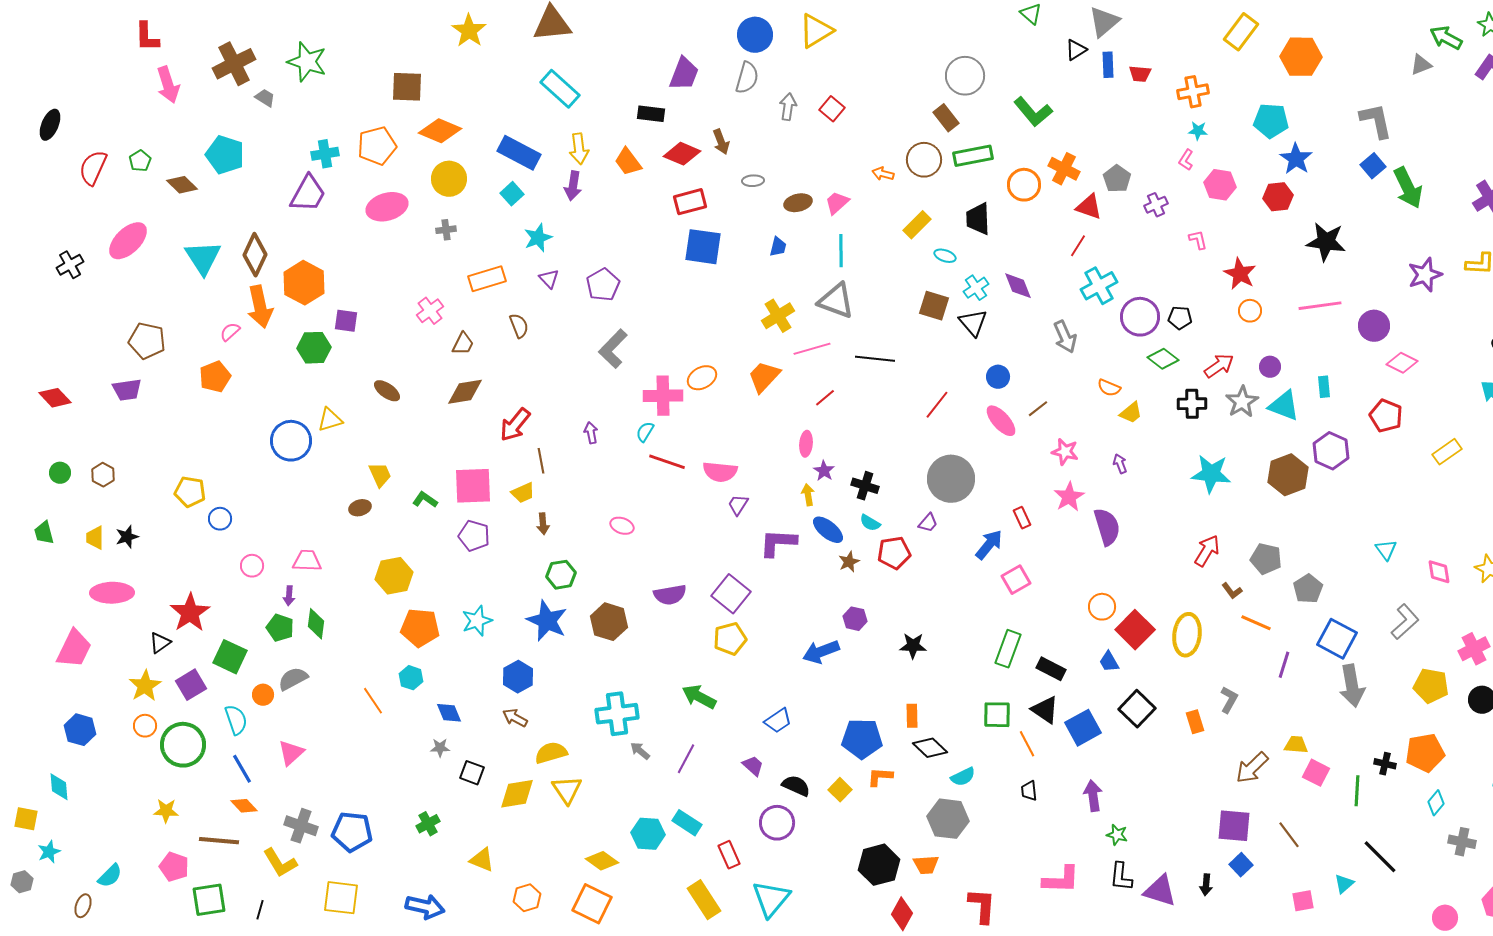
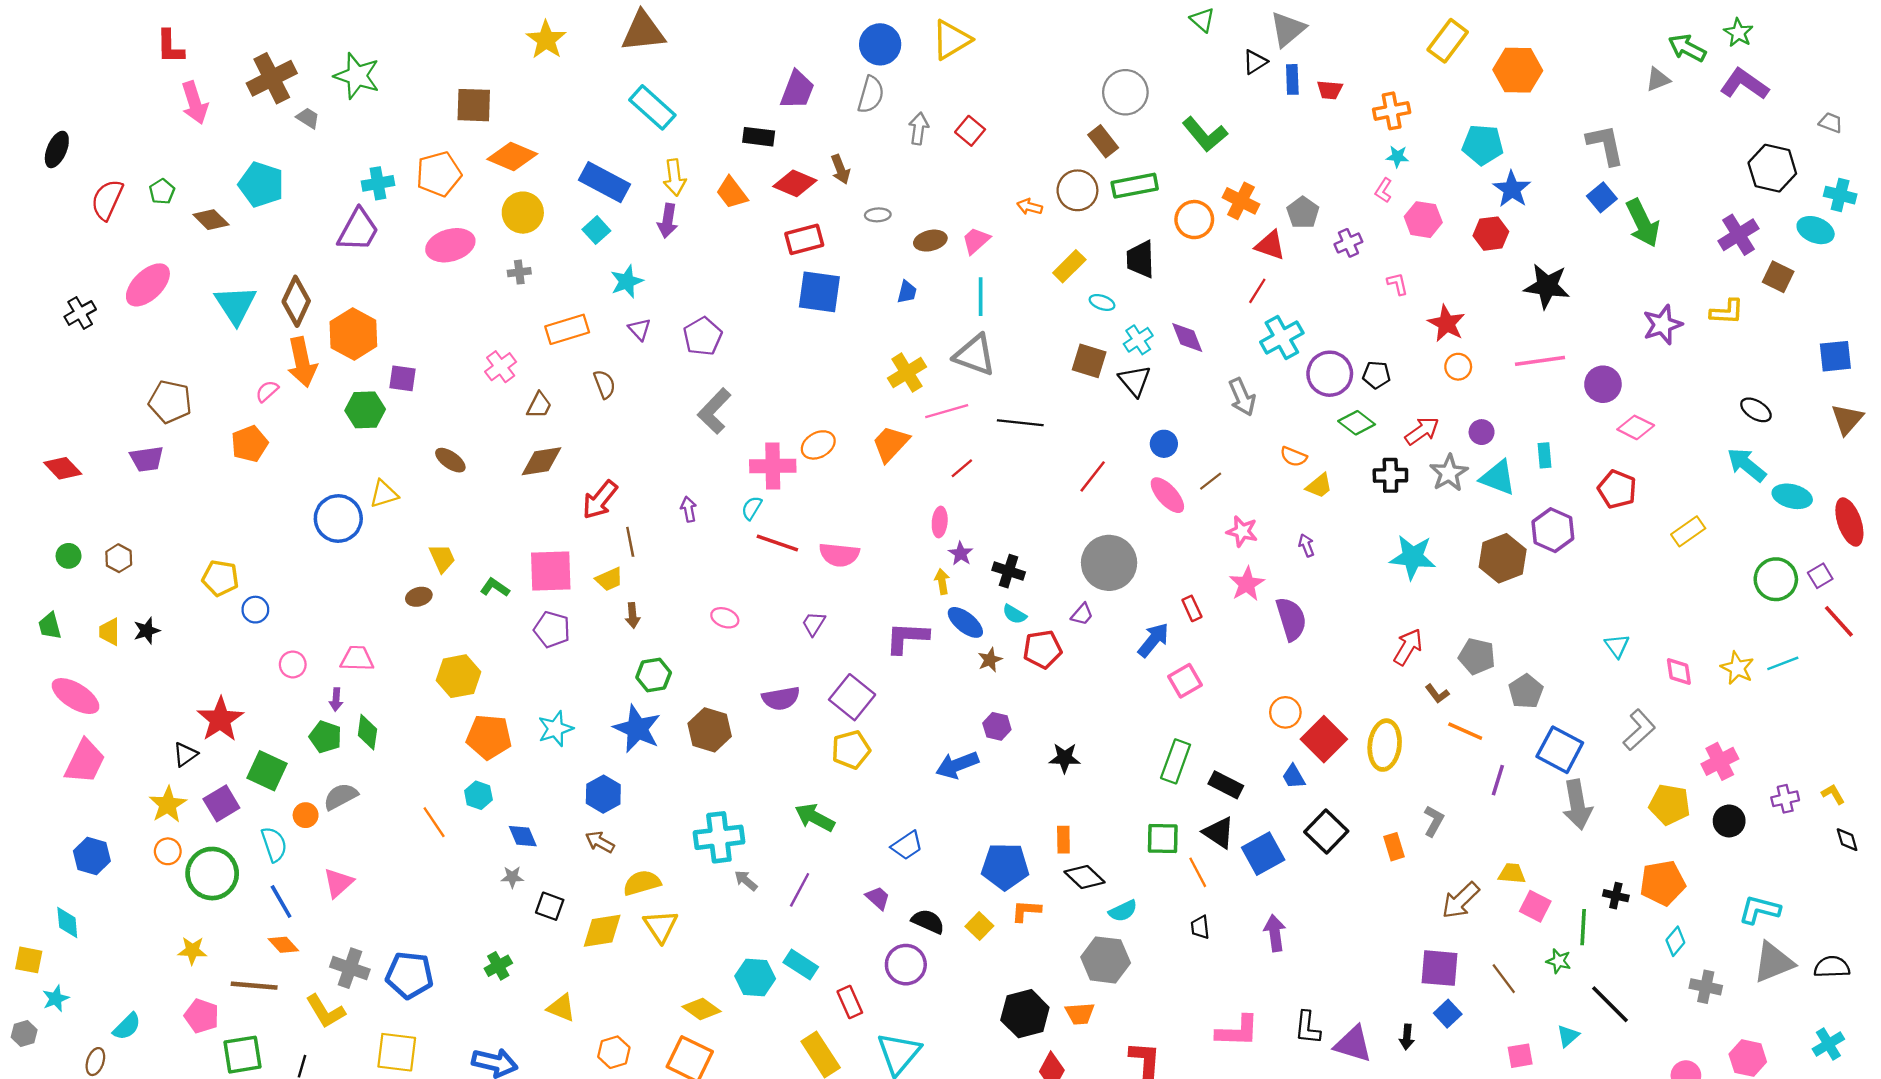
purple trapezoid: (738, 505) -> (814, 624), moved
pink ellipse: (112, 593) -> (76, 696), moved, turned 33
green star: (1117, 835) -> (1559, 961), moved

